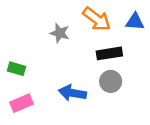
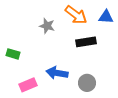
gray circle: (111, 81) -> (87, 83), moved
pink rectangle: (22, 103) -> (28, 85), moved

